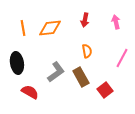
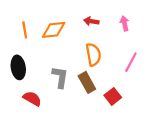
red arrow: (85, 20) -> (91, 21), turned 88
orange semicircle: (87, 51) -> (93, 55), size x1.5
gray L-shape: (56, 72) -> (60, 77), turned -45

